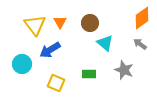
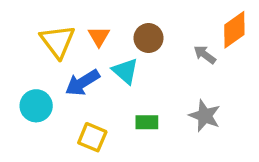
cyan triangle: (105, 43) -> (125, 71), moved
gray arrow: (140, 44) -> (205, 55), moved

